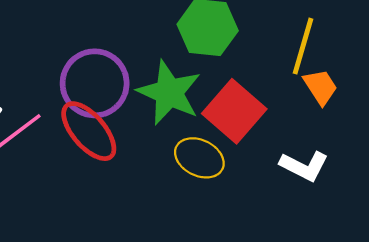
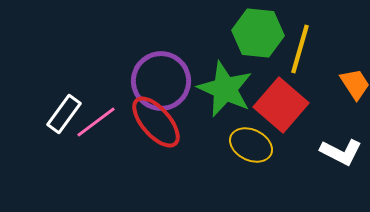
yellow line: (303, 46) -> (300, 49), moved

